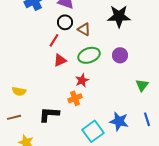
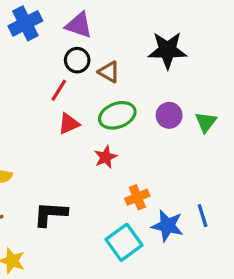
green triangle: (142, 85) -> (206, 122), moved
orange cross: (75, 98) -> (137, 197), moved
blue line: (147, 119) -> (203, 216), moved

